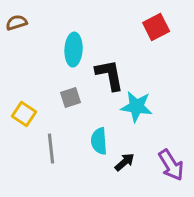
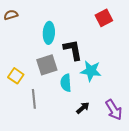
gray square: (71, 98) -> (47, 65), size x1.5
cyan semicircle: (99, 141) -> (66, 83), moved

